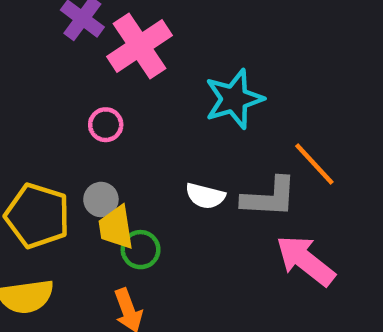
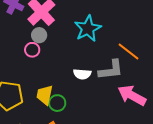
gray circle: (101, 199) -> (39, 35), moved
yellow trapezoid: (116, 227) -> (45, 95), turned 30

